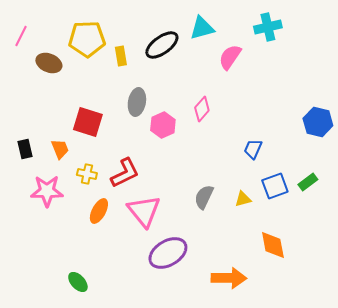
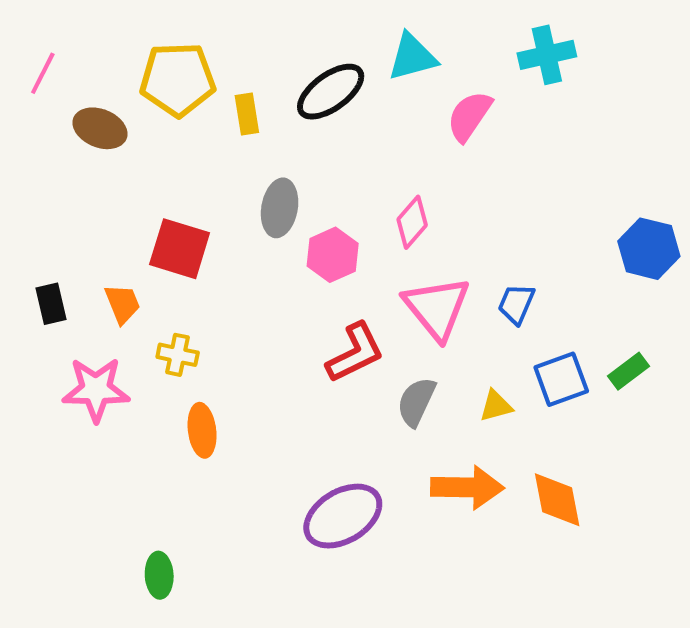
red L-shape: (125, 173) -> (355, 353), moved
orange ellipse: (99, 211) -> (202, 430), turned -35
pink triangle: (144, 211) -> (437, 308), moved
orange arrow: (229, 278) -> (467, 487), moved
green ellipse: (78, 282) -> (159, 575), turned 40

